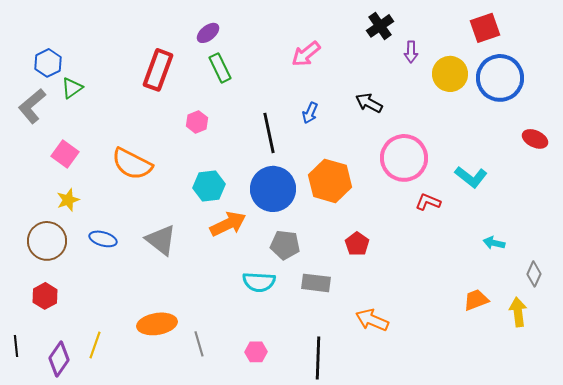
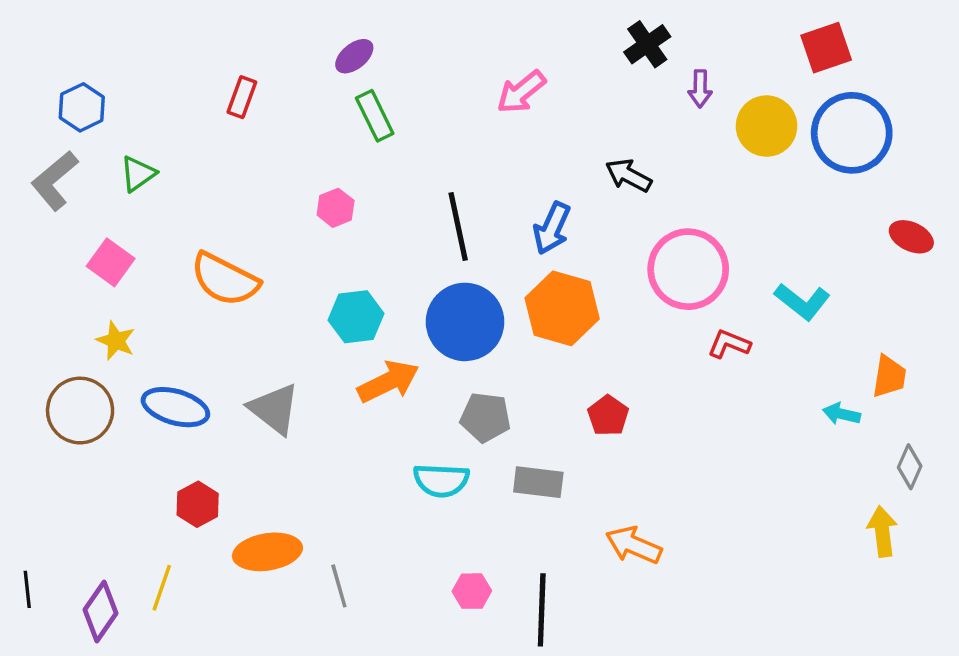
red rectangle: (158, 70) -> (242, 97), moved, size x0.6
green triangle: (72, 88) -> (138, 174), moved
blue arrow: (310, 113) -> (552, 228), moved, size x1.4
yellow star: (68, 200) -> (116, 341), turned -30
blue ellipse: (103, 239) -> (175, 407), size x1.4
red hexagon: (45, 296) -> (198, 504), moved
orange trapezoid: (476, 300) -> (889, 376), moved, turned 120
pink hexagon: (256, 352) -> (472, 591), moved

